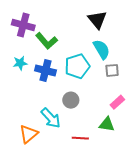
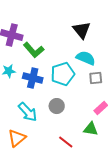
cyan semicircle: (101, 49) -> (86, 58), turned -36
cyan arrow: (51, 118) -> (28, 112), moved
red line: (80, 138) -> (66, 142), turned 35

